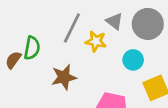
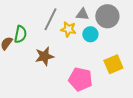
gray triangle: (114, 21) -> (82, 14), turned -32
cyan circle: (133, 60) -> (90, 34), moved

